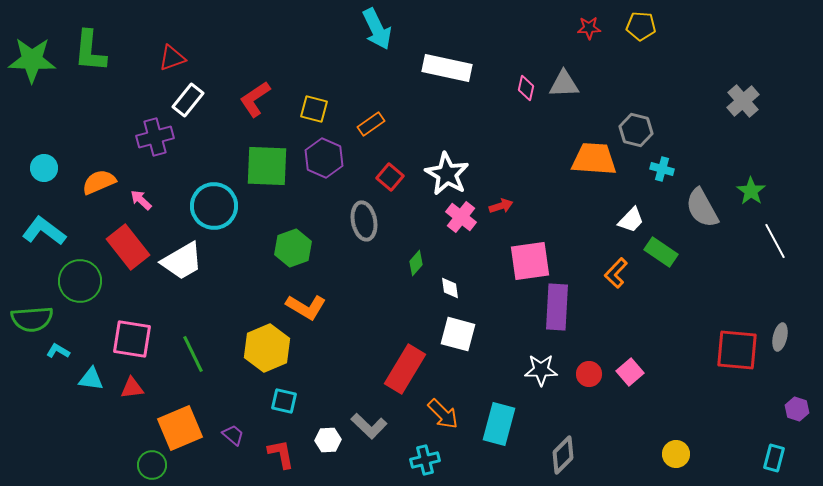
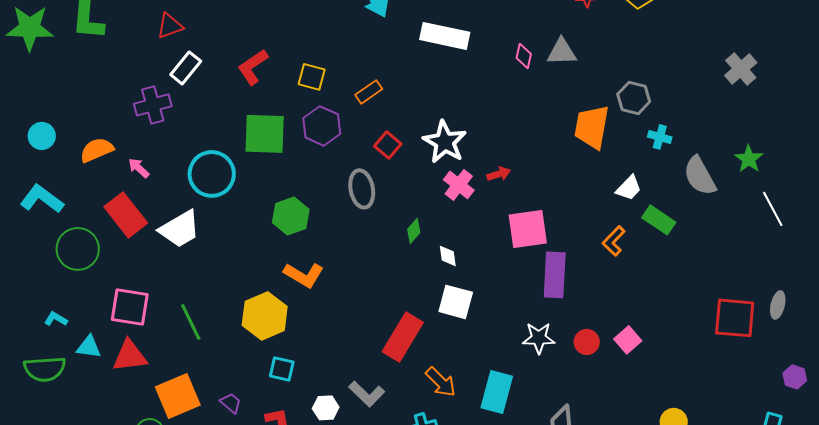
orange trapezoid: (594, 159) -> (592, 127), turned -84
green semicircle: (32, 319) -> (45, 369), moved
red triangle: (132, 388) -> (130, 356), size x1.5

